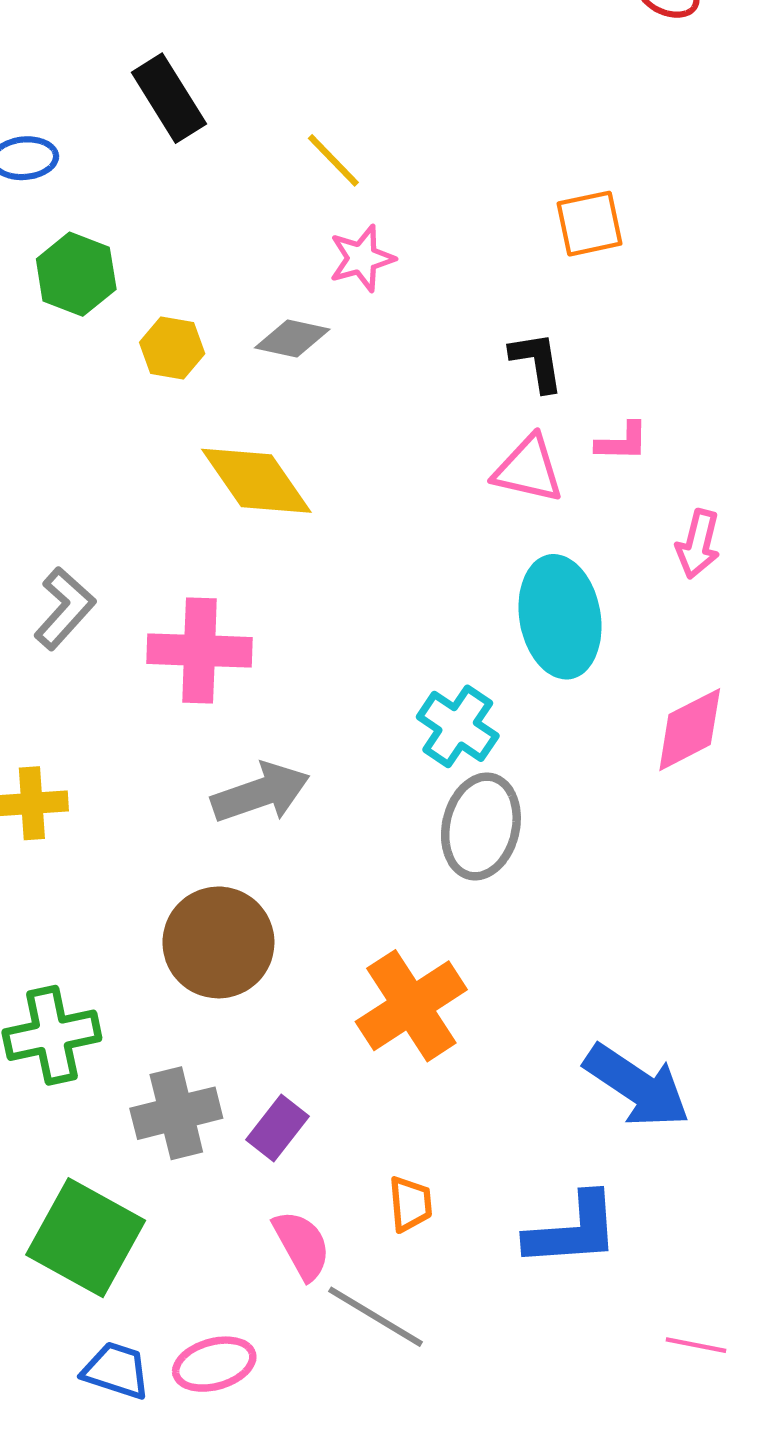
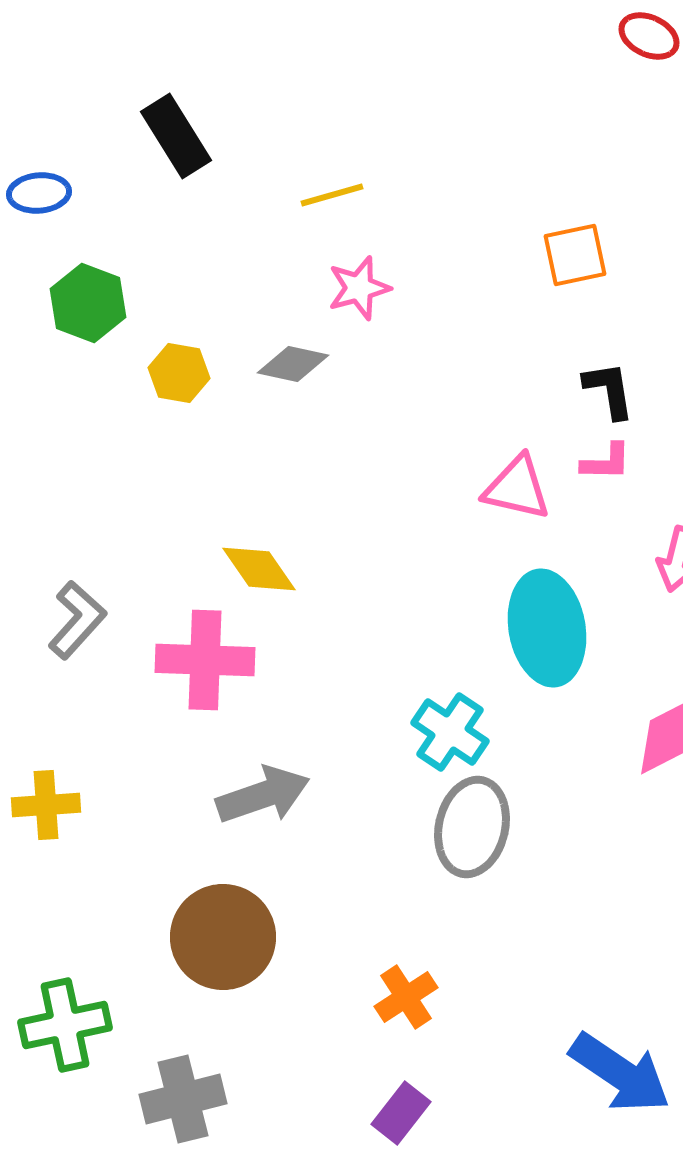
yellow line: (333, 160) -> (332, 195), turned -62
black L-shape: (537, 362) -> (609, 390), moved
yellow diamond: (256, 481) -> (259, 569), moved, size x0.7
orange cross: (411, 1006) -> (406, 997), size x0.6
purple rectangle: (277, 1128) -> (401, 1113), moved

